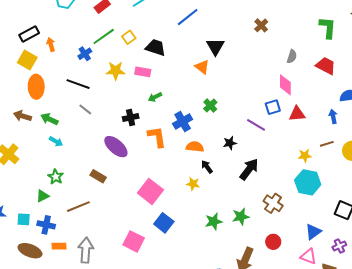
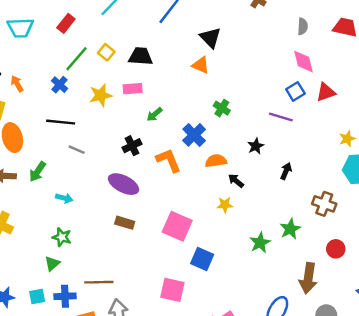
green arrow: (49, 119) -> (37, 172), turned -66
cyan arrow: (56, 141) -> (64, 198), moved
black arrow: (249, 169) -> (286, 171), size x0.6
brown rectangle: (98, 176) -> (125, 223), moved
brown line: (78, 207) -> (99, 282), moved, turned 35

